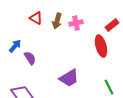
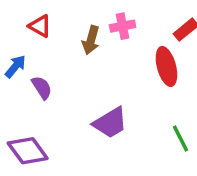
red triangle: (36, 18) -> (40, 26), moved
brown arrow: (57, 21) -> (91, 40), moved

